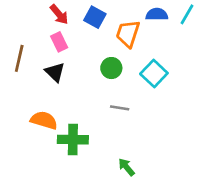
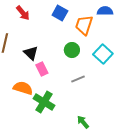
red arrow: (59, 14) -> (23, 13), moved
pink rectangle: (59, 42) -> (42, 69), moved
gray line: (120, 108) -> (78, 79), turned -32
green cross: (73, 140) -> (44, 102), turned 30

